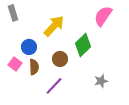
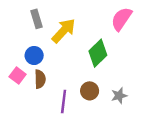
gray rectangle: (13, 13) -> (36, 19), moved
brown circle: (60, 59) -> (90, 91), moved
purple line: (54, 86) -> (64, 102), turned -36

